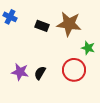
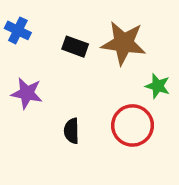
purple star: (20, 72) -> (27, 93), moved
black semicircle: (40, 73) -> (72, 131), turned -32

